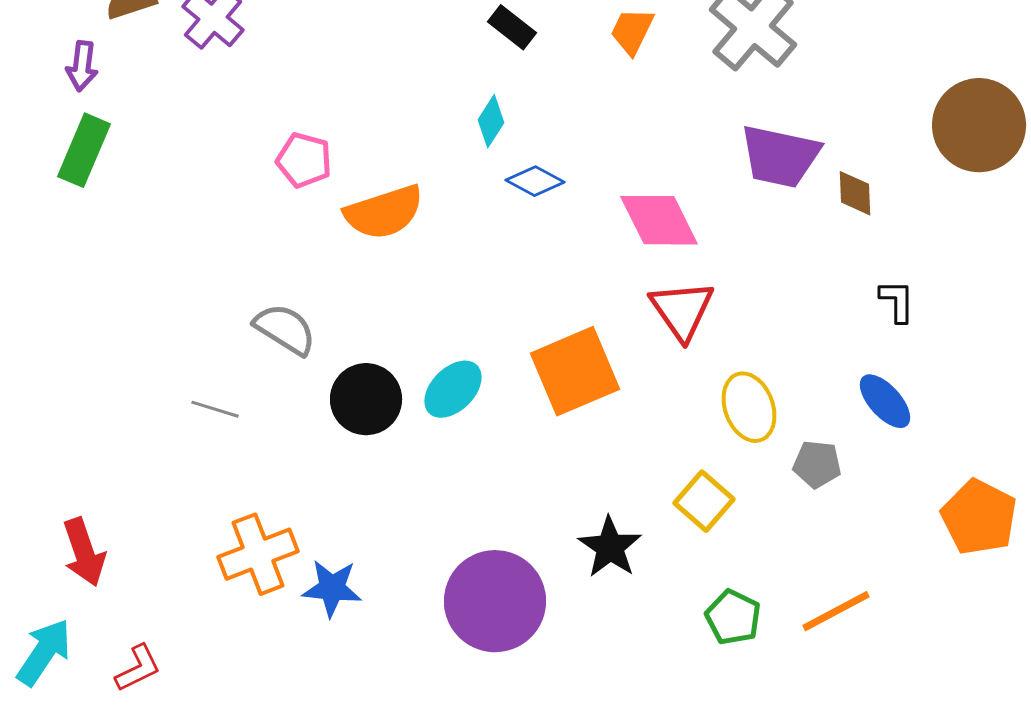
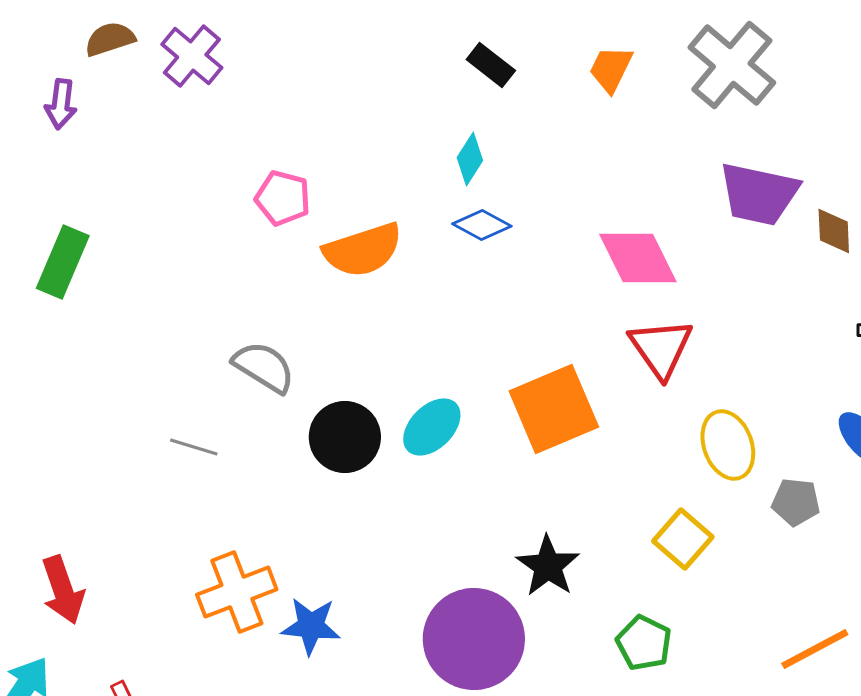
green rectangle: (84, 150) -> (63, 262), moved
blue diamond: (535, 181) -> (482, 225), moved
black star: (610, 547) -> (548, 566), moved
green pentagon: (733, 617) -> (644, 643), moved

